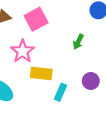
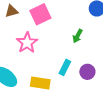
yellow rectangle: (41, 73) -> (40, 83), moved
cyan rectangle: (60, 92) -> (65, 67), moved

